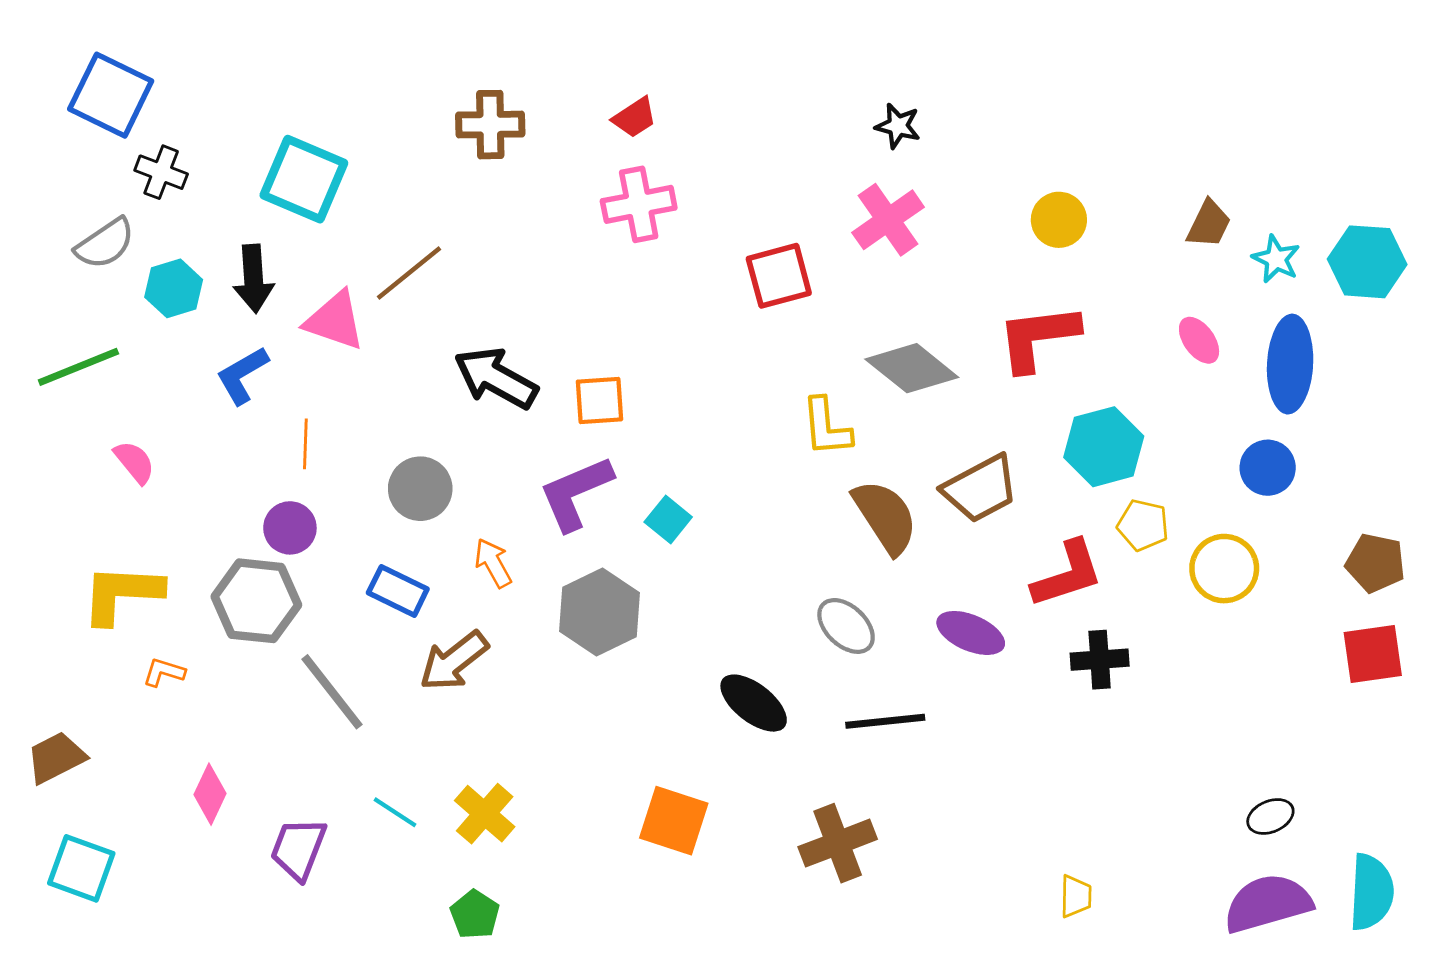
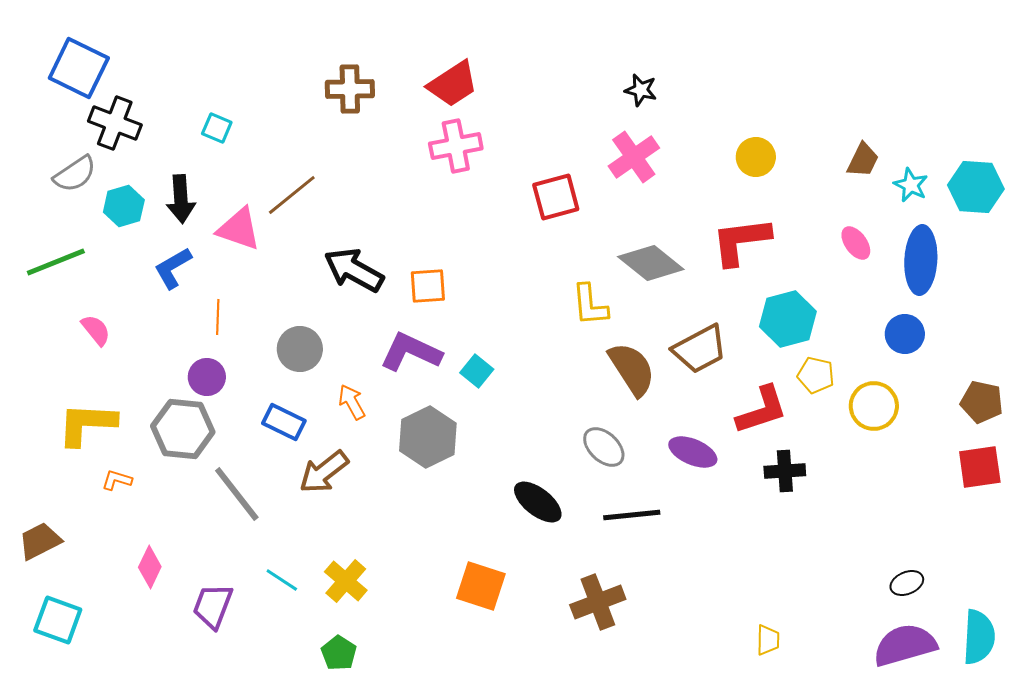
red trapezoid: (635, 118) -> (453, 84), size x1.6
black cross: (161, 172) -> (115, 123), size x1.4
cyan square: (304, 179) -> (217, 128), size x0.5
purple L-shape: (576, 493) -> (411, 352), turned 48

